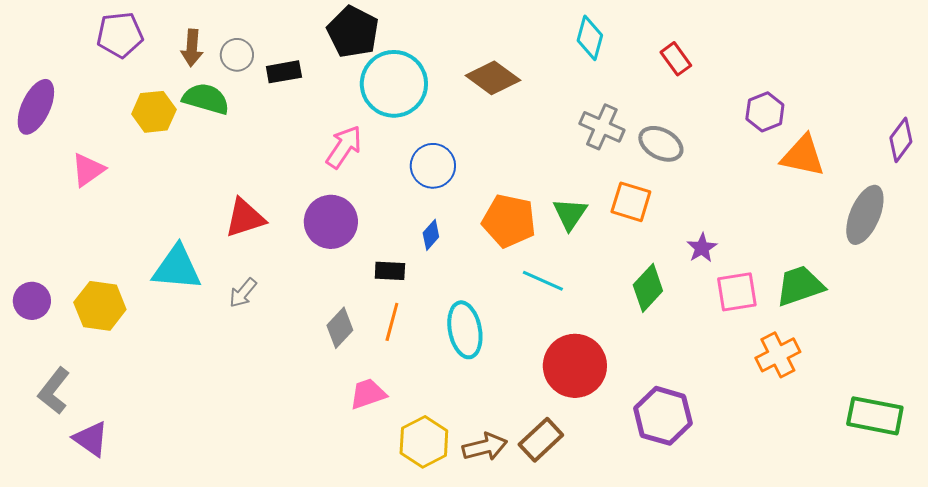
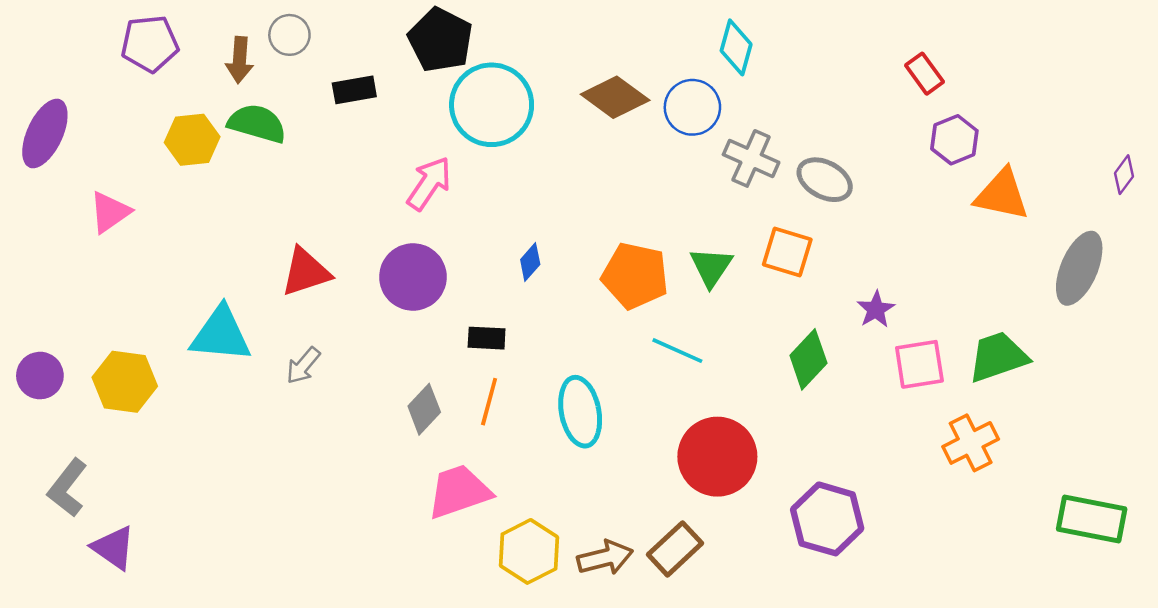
gray circle: (237, 55) -> (289, 35), moved
red rectangle: (676, 59) -> (924, 74), moved
purple diamond: (901, 140) -> (1124, 175), size x0.7
blue circle: (433, 166) -> (692, 107), moved
blue diamond: (431, 235) -> (530, 262), moved
pink trapezoid: (368, 394) -> (459, 492), size x1.4

